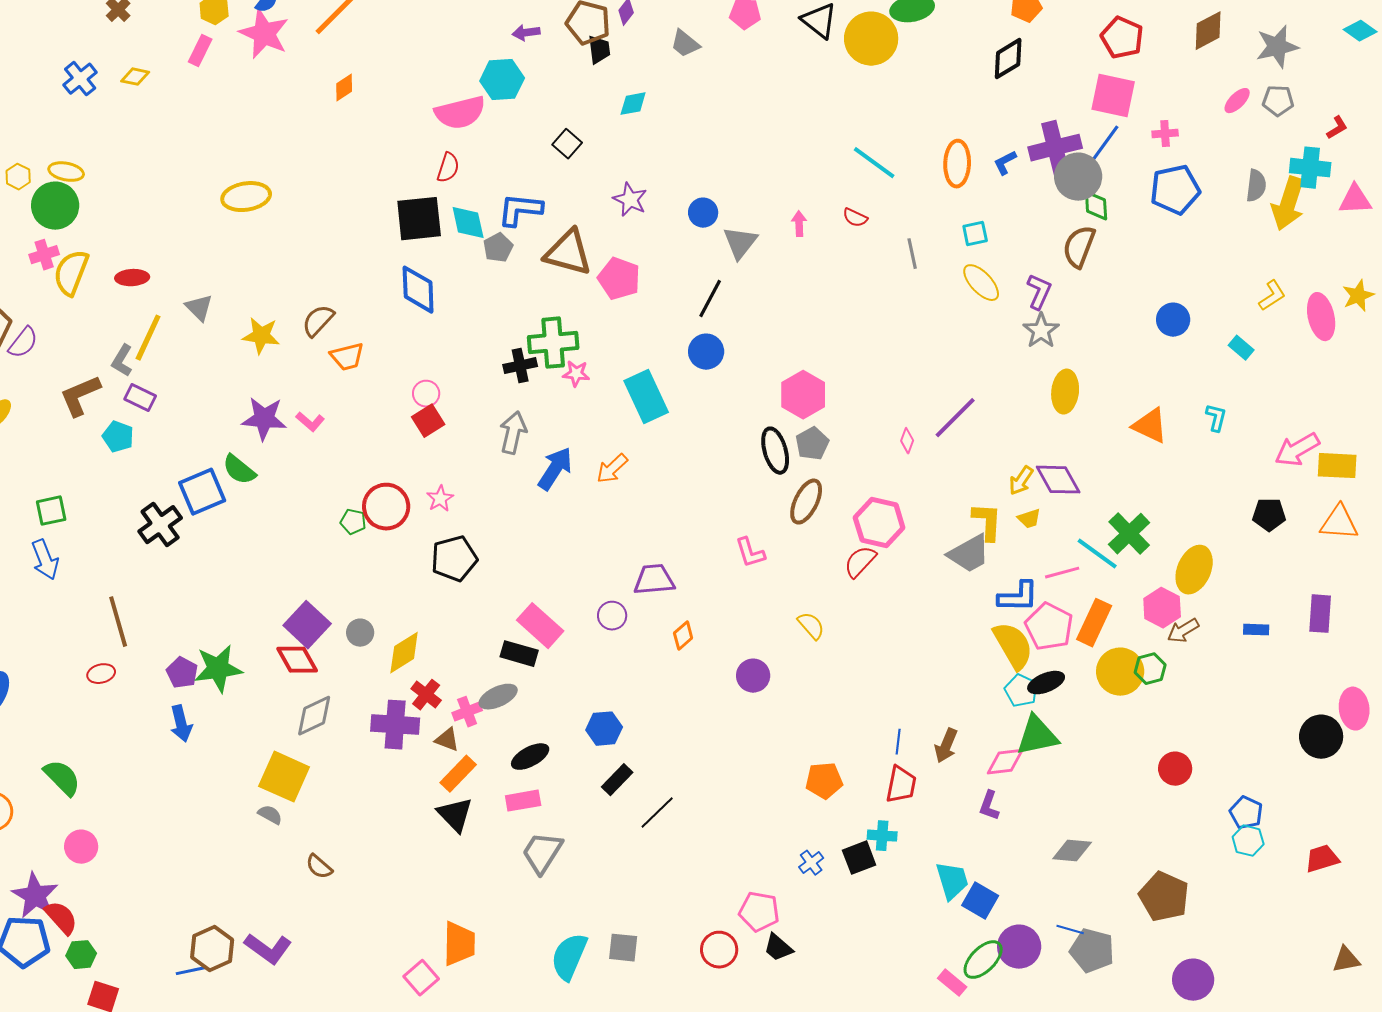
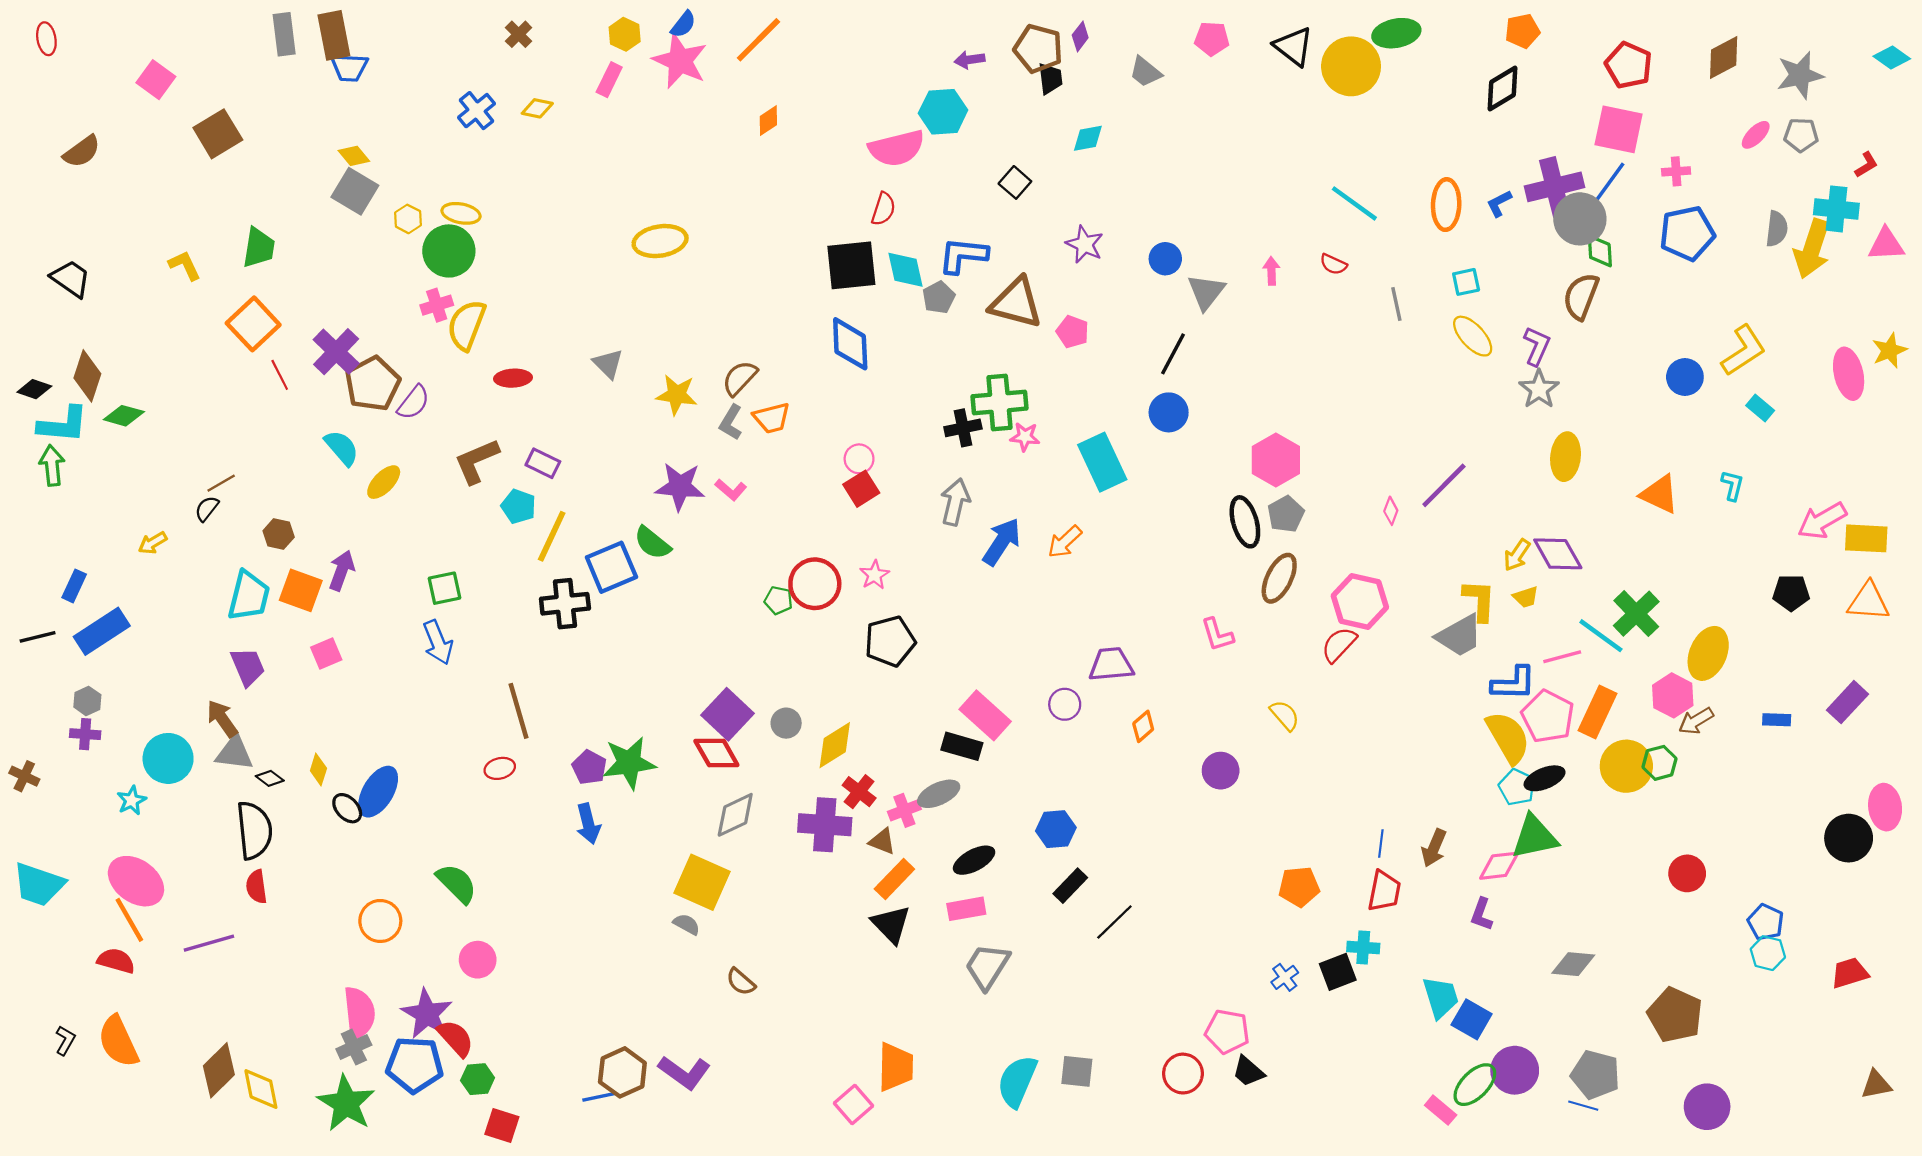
red ellipse: (132, 278) -> (513, 378), moved
pink pentagon: (619, 279) -> (1072, 332), size x0.7
yellow L-shape: (1272, 296) -> (1744, 350), moved, size x1.5
yellow line: (148, 338) -> (552, 536), moved
gray L-shape: (122, 361) -> (731, 422), moved
black cross: (160, 525) -> (565, 604), turned 30
purple rectangle: (1320, 614) -> (1847, 702), turned 39
blue line: (1070, 930) -> (1583, 1106), moved

